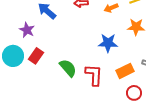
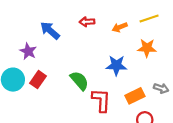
green semicircle: (68, 68) -> (79, 81), moved

